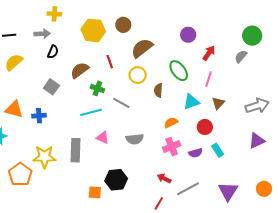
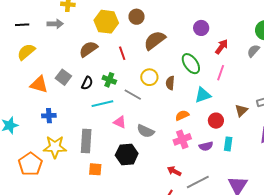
black semicircle: (53, 52) -> (87, 83), moved
brown semicircle: (80, 70) -> (88, 49), moved
yellow circle: (138, 75) -> (149, 77), moved
brown triangle: (218, 103) -> (241, 110), moved
orange triangle: (14, 109) -> (39, 84), moved
blue cross: (39, 116) -> (49, 116), moved
pink triangle: (103, 138) -> (120, 122), moved
gray semicircle: (135, 139) -> (146, 131), turned 30
cyan rectangle: (218, 150) -> (228, 144), turned 40
black hexagon: (116, 180) -> (127, 154), moved
orange square: (95, 192) -> (95, 169), moved

